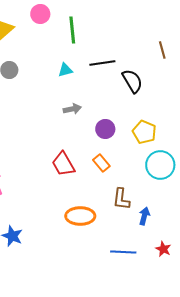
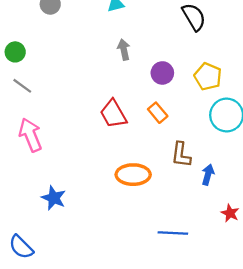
gray arrow: (72, 109) -> (124, 50), turned -90
blue line: (123, 252) -> (173, 233), moved

